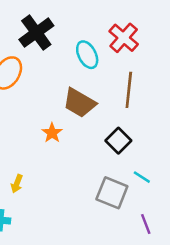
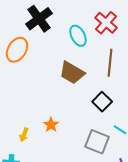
orange star: (52, 133) -> (51, 125), moved

